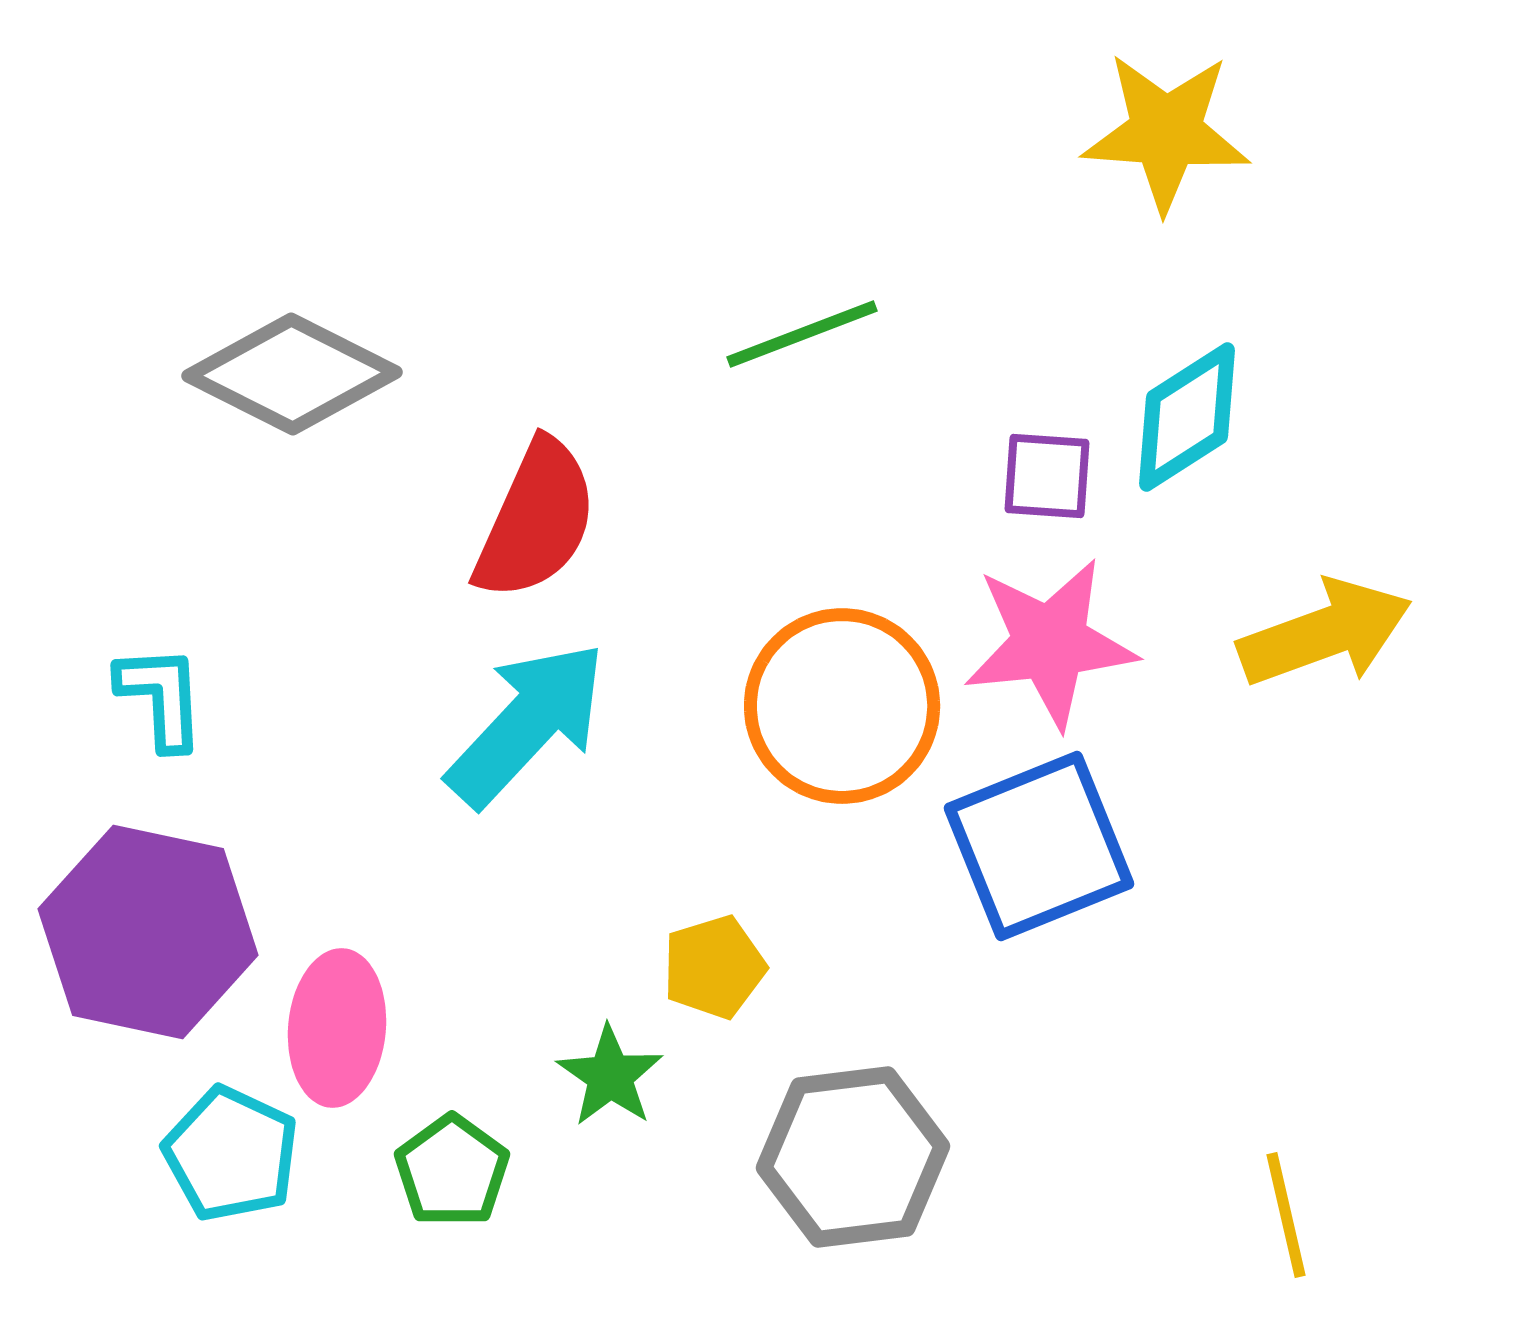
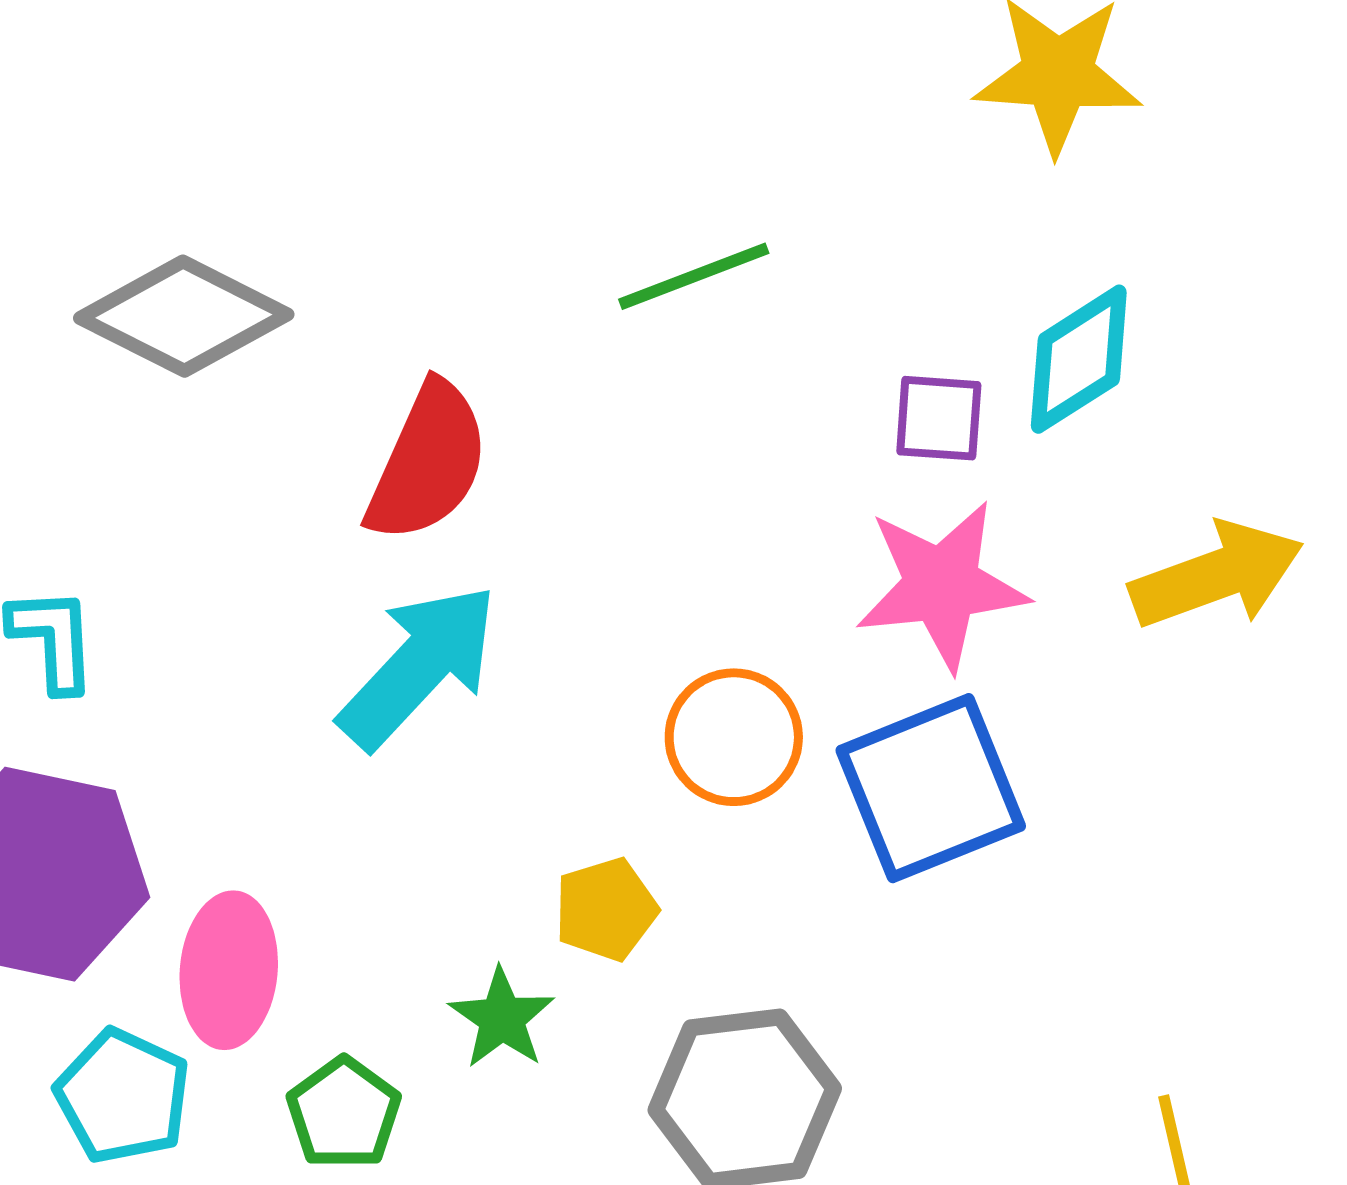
orange circle: (842, 706) -> (734, 737), moved, size x0.7

